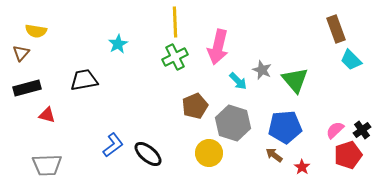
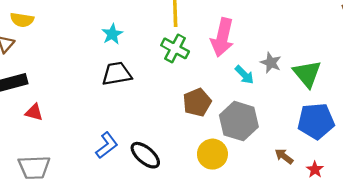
green cross: (175, 57) -> (175, 48), turned -35
black trapezoid: (84, 80) -> (117, 74), moved
blue pentagon: (285, 127) -> (316, 121), moved

